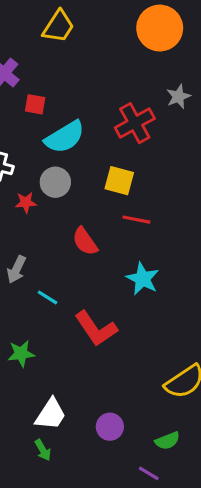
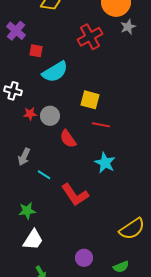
gray star: (178, 97) -> (128, 27), moved
red cross: (135, 123) -> (90, 37), moved
gray circle: (55, 182) -> (50, 116), moved
white trapezoid: (51, 414) -> (33, 240), moved

